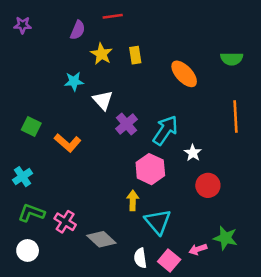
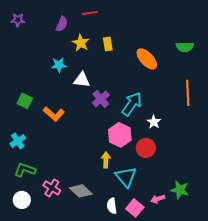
white triangle: (103, 100) -> (82, 80), turned -42
red circle: (208, 185) -> (146, 148), moved
pink cross: (65, 222) -> (52, 188), moved

